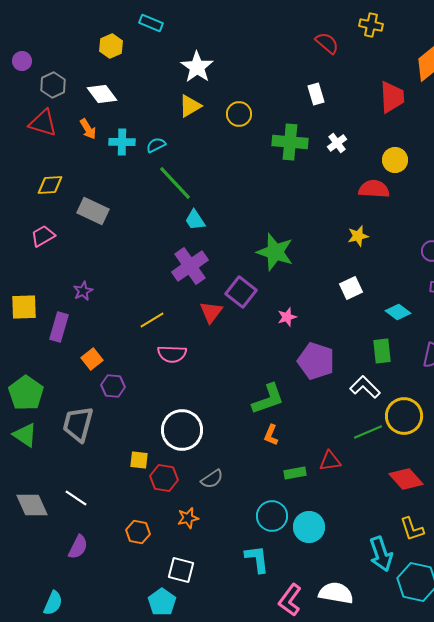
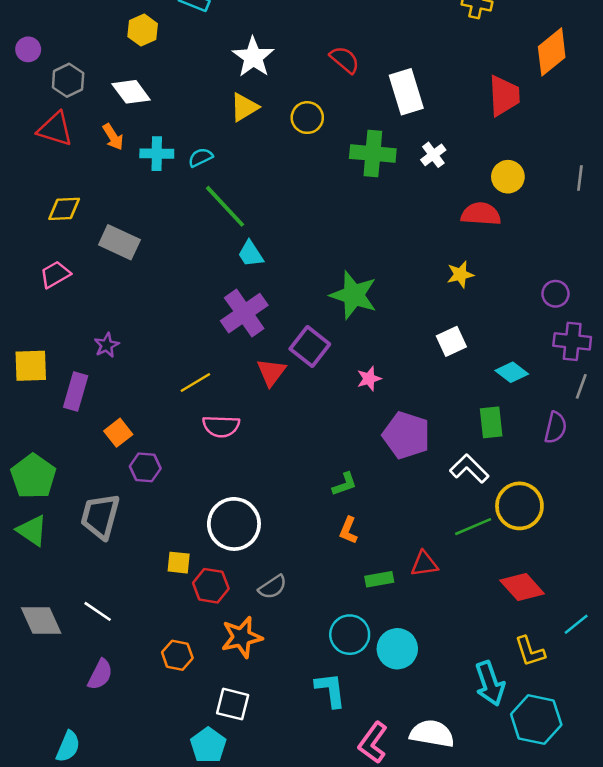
red semicircle: (327, 43) -> (345, 60), moved
white rectangle: (316, 94) -> (406, 92), size x1.6
green L-shape: (268, 399) -> (345, 484), size x0.6
orange star: (188, 518) -> (242, 637), size x1.5

